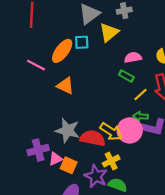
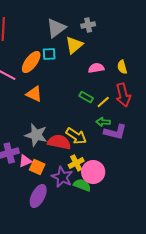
green rectangle: (126, 76) -> (86, 97), moved
pink circle: (130, 130) -> (93, 172), moved

